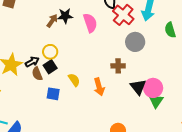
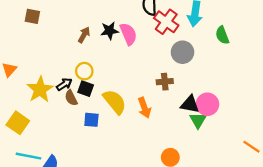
black star: (65, 16) -> (109, 31), moved
black square: (50, 67) -> (86, 89), turned -32
yellow semicircle: (74, 80) -> (115, 102), size x1.6
black triangle: (138, 87) -> (190, 104), turned -36
green triangle: (156, 101) -> (198, 120), moved

